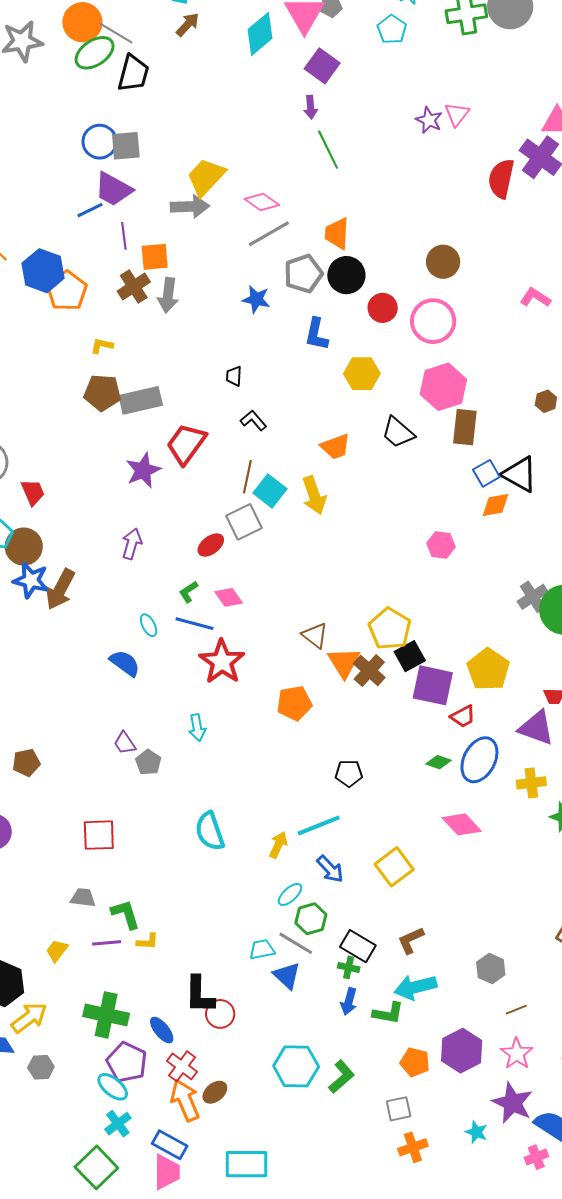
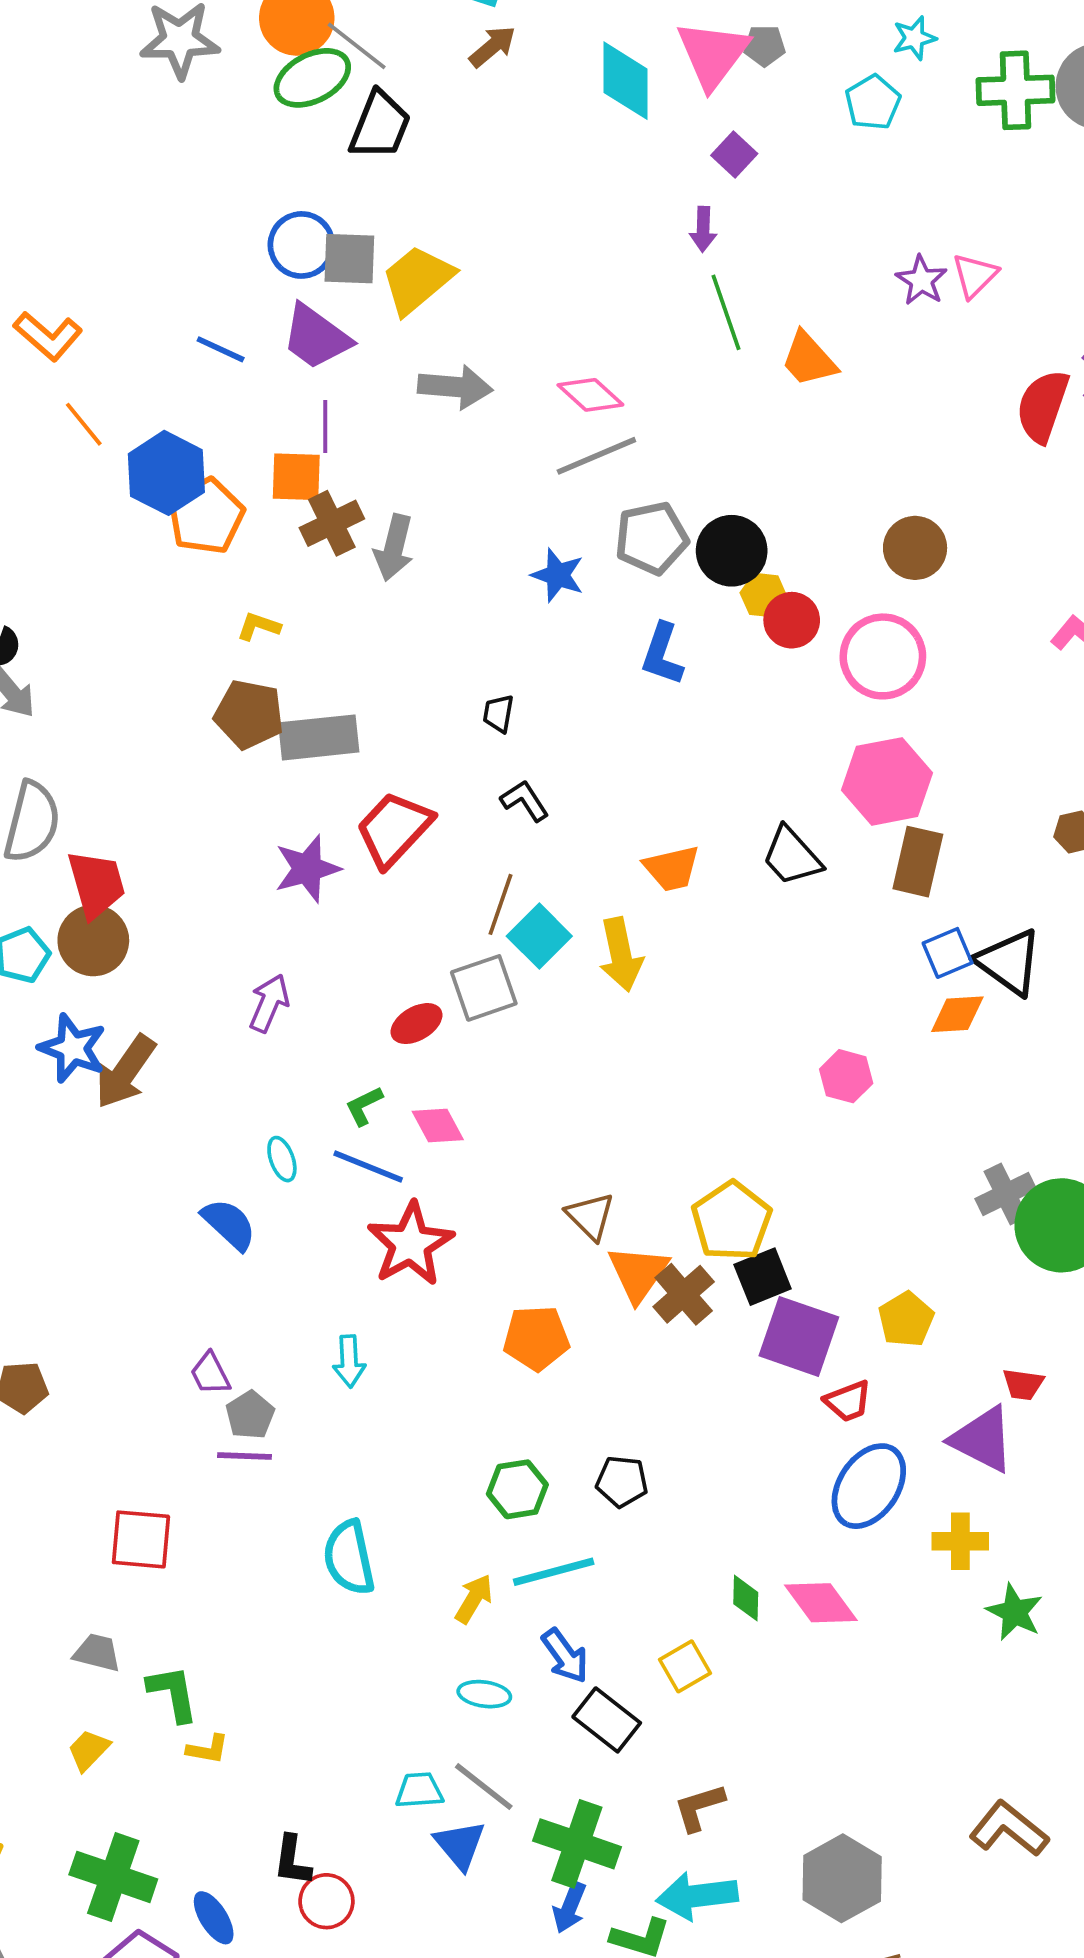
cyan diamond: (260, 34) -> (625, 81), turned -57
purple square: (322, 66) -> (734, 154), size x0.7
yellow trapezoid: (206, 177) -> (417, 280), moved
blue line: (90, 210) -> (221, 349), moved, turned 44
orange trapezoid: (337, 233) -> (809, 359), moved, turned -52
orange square: (155, 257) -> (296, 477), moved
yellow hexagon: (362, 374) -> (764, 595), moved, size x0.7
red trapezoid: (33, 492) -> (96, 884), size x1.4
brown circle: (24, 547) -> (93, 941), moved
yellow pentagon: (488, 669) -> (906, 1319), size x0.7
green diamond: (439, 762) -> (746, 1598), moved, turned 65
yellow square: (394, 867) -> (685, 1666), size x0.7
cyan ellipse: (290, 894) -> (484, 1694), turned 44
green hexagon: (311, 919) -> (517, 1489), moved
purple line: (107, 943) -> (245, 1456), moved
black rectangle: (358, 946) -> (607, 1720), moved
yellow trapezoid: (57, 951) -> (89, 1750), moved
green cross: (349, 967) -> (577, 1844), size x2.0
gray hexagon: (491, 968) -> (842, 1878), size x1.5
black L-shape: (199, 995) -> (292, 1860), size x0.7

